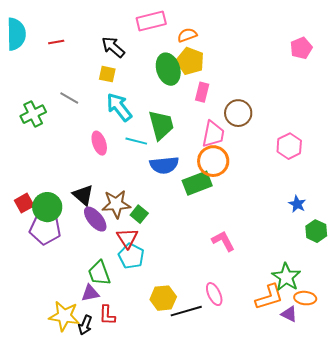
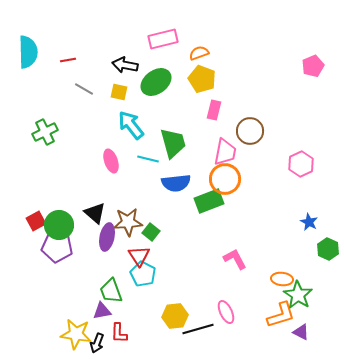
black arrow: (113, 47) -> (125, 65), turned -30
green ellipse: (168, 69) -> (156, 82), moved, turned 72
gray line: (69, 98) -> (84, 89), moved
purple ellipse: (95, 219) -> (107, 237), turned 52
orange ellipse: (305, 298) -> (282, 279), moved

